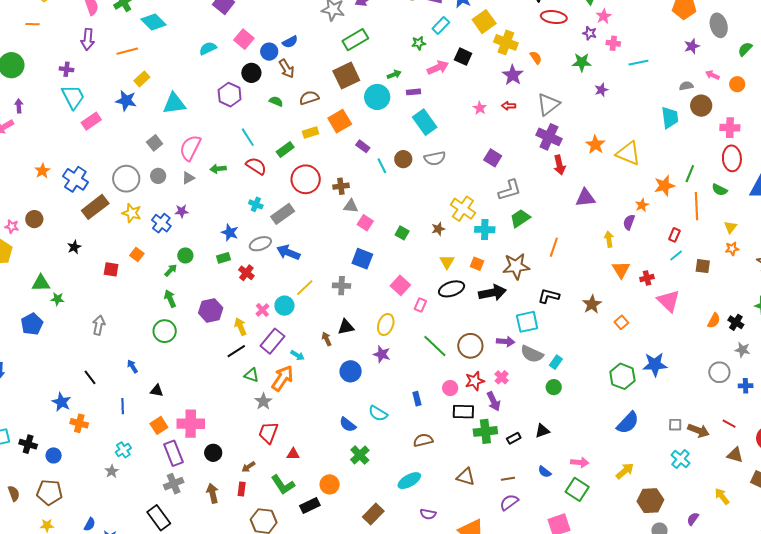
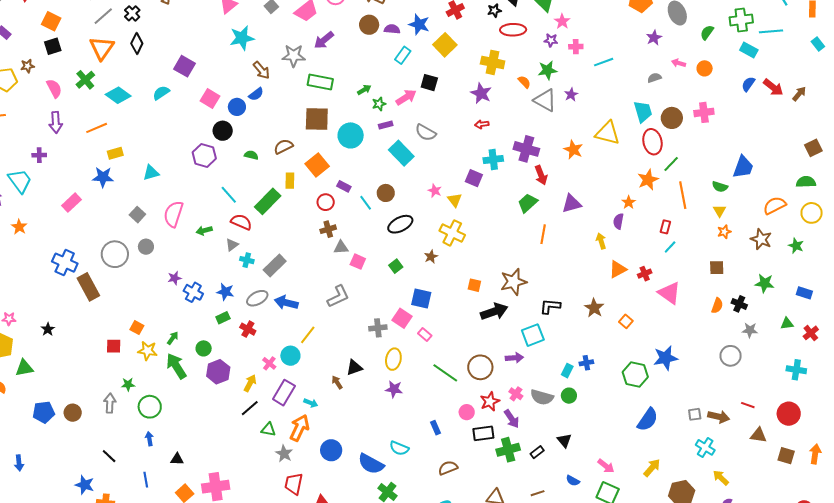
green rectangle: (355, 40) -> (320, 82), turned 50
yellow cross: (506, 42) -> (493, 62), moved
green star: (419, 43) -> (379, 104), moved
cyan semicircle: (208, 48) -> (161, 93), moved
orange semicircle: (536, 58) -> (524, 82), moved
brown arrow: (287, 69) -> (261, 70), moved
green arrow: (394, 74) -> (364, 90), moved
brown square: (346, 76) -> (317, 119), turned 36
yellow rectangle: (142, 79) -> (115, 153), turned 35
cyan trapezoid: (73, 97) -> (20, 181), moved
cyan triangle: (174, 104) -> (151, 173), size x0.7
gray triangle: (548, 104) -> (545, 100), moved, turned -45
brown circle: (701, 106) -> (672, 118), moved
pink star: (480, 108) -> (435, 191), moved
yellow rectangle: (310, 132) -> (290, 181), turned -63
green rectangle: (285, 150) -> (268, 201), size x1.5
yellow triangle: (628, 153) -> (608, 133), moved
gray semicircle: (435, 158) -> (426, 133), moved, turned 50
red ellipse: (732, 158) -> (652, 142), moved
orange star: (42, 171) -> (19, 227), moved
green line: (690, 174) -> (671, 164), turned 30
gray triangle: (188, 178) -> (232, 245), moved
red circle: (306, 179) -> (326, 202), moved, size x0.6
gray L-shape: (510, 190) -> (338, 296), moved
green semicircle: (720, 190) -> (720, 187), moved
brown rectangle: (95, 207) -> (88, 287), turned -72
yellow star: (132, 213) -> (148, 351), moved
green trapezoid: (520, 218) -> (528, 203), moved
brown circle: (34, 219) -> (73, 413), moved
blue cross: (161, 223) -> (193, 292), moved
cyan cross: (485, 230) -> (493, 159), moved
green square: (402, 233) -> (396, 266), turned 32
black star: (74, 247) -> (48, 329), moved
orange line: (554, 247) -> (543, 234), moved
green circle: (185, 255) -> (204, 348), moved
blue square: (362, 259) -> (421, 298), moved
yellow triangle: (447, 262) -> (455, 200), moved
brown square: (703, 266) -> (717, 268), moved
orange triangle: (621, 270) -> (618, 269), turned 42
green triangle: (41, 283) -> (24, 368), moved
gray cross: (342, 286) -> (378, 328), moved
black ellipse: (452, 289) -> (400, 224), moved
green star: (57, 299) -> (128, 384), moved
green arrow: (170, 299) -> (176, 366), size x1.5
pink rectangle: (420, 305) -> (425, 335), turned -64
blue pentagon: (32, 324) -> (44, 412), turned 30
yellow arrow: (240, 327) -> (250, 383), turned 60
green circle: (165, 331) -> (150, 407), moved
gray semicircle: (532, 354) -> (542, 397), moved
blue arrow: (132, 366) -> (149, 439), turned 32
blue circle: (351, 371) -> (331, 450), moved
blue cross: (746, 386) -> (586, 363), moved
blue semicircle: (348, 425) -> (371, 464), size x1.5
black triangle: (542, 431) -> (564, 441), turned -42
pink arrow: (580, 462) -> (606, 466), turned 42
yellow arrow: (722, 496) -> (721, 478), moved

